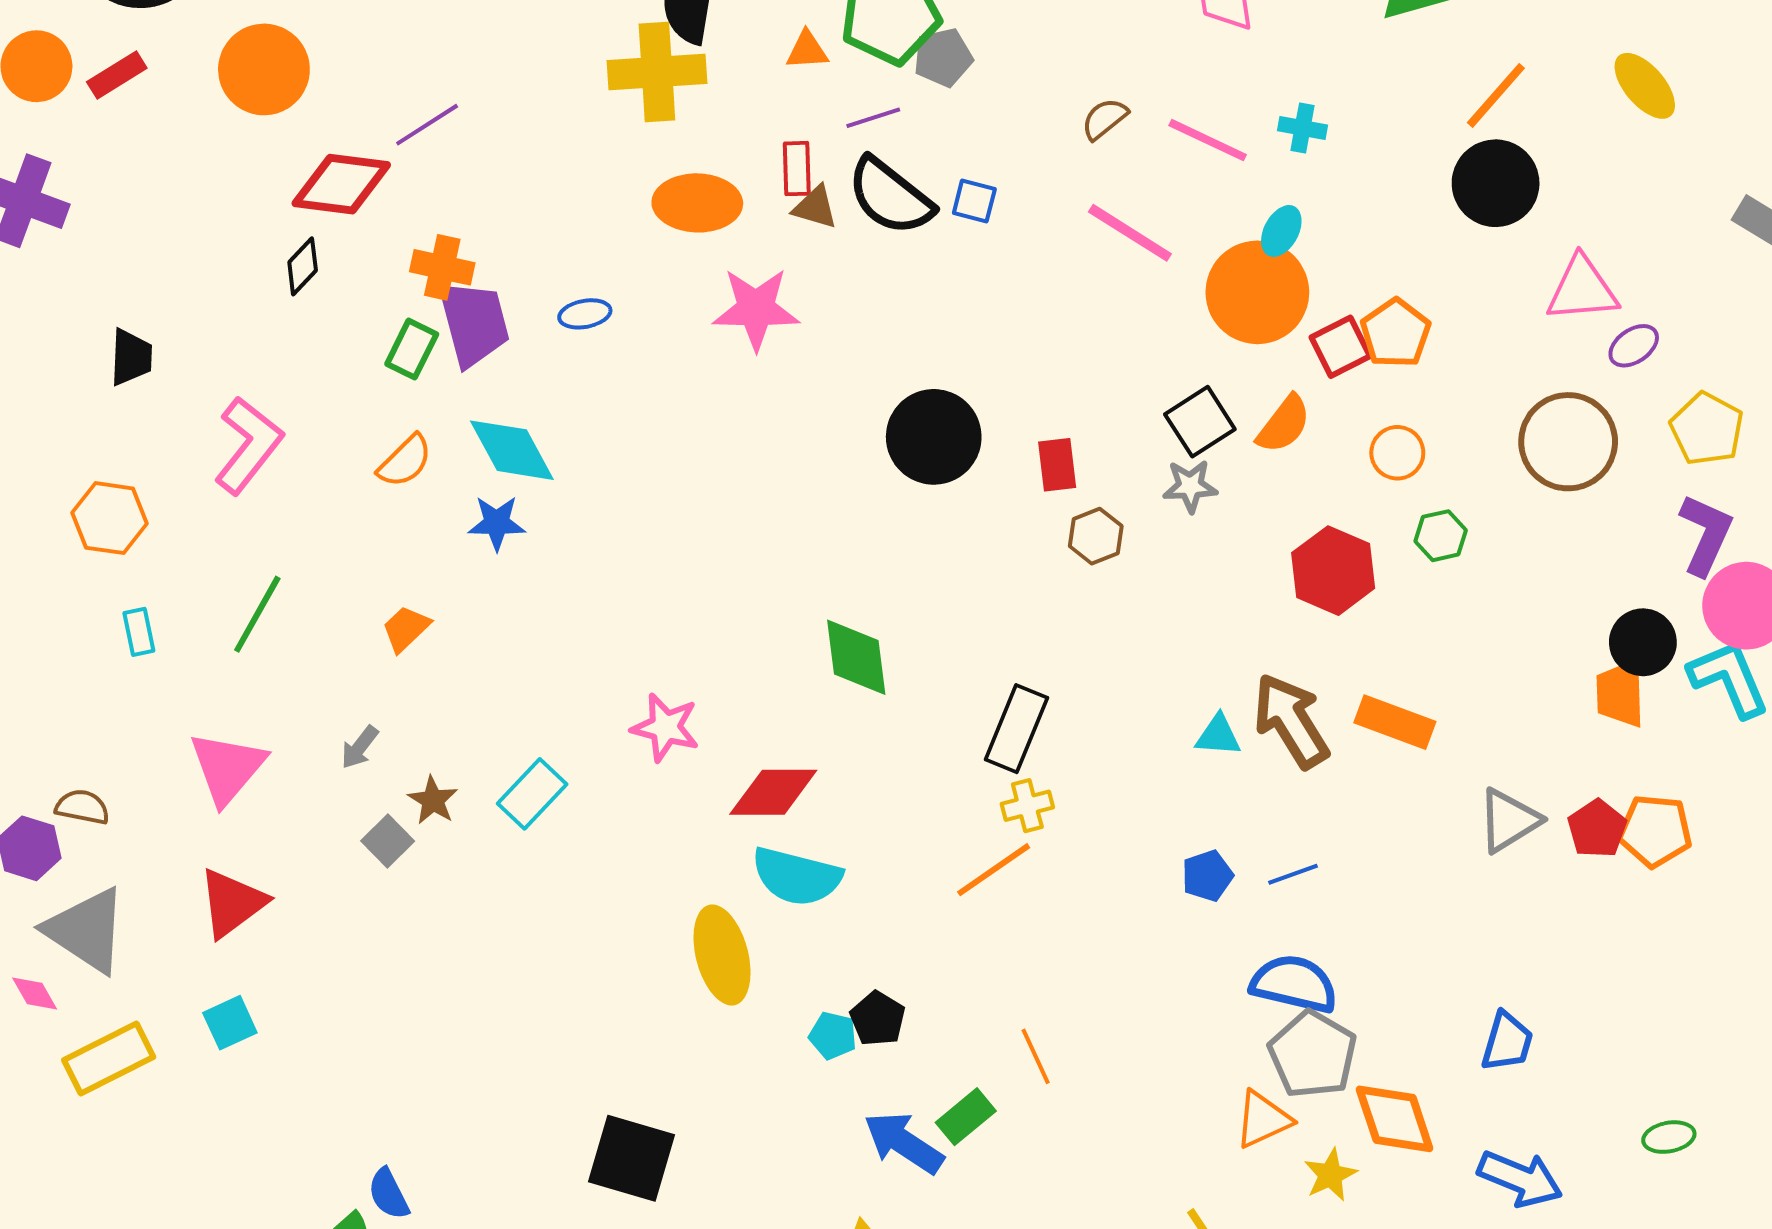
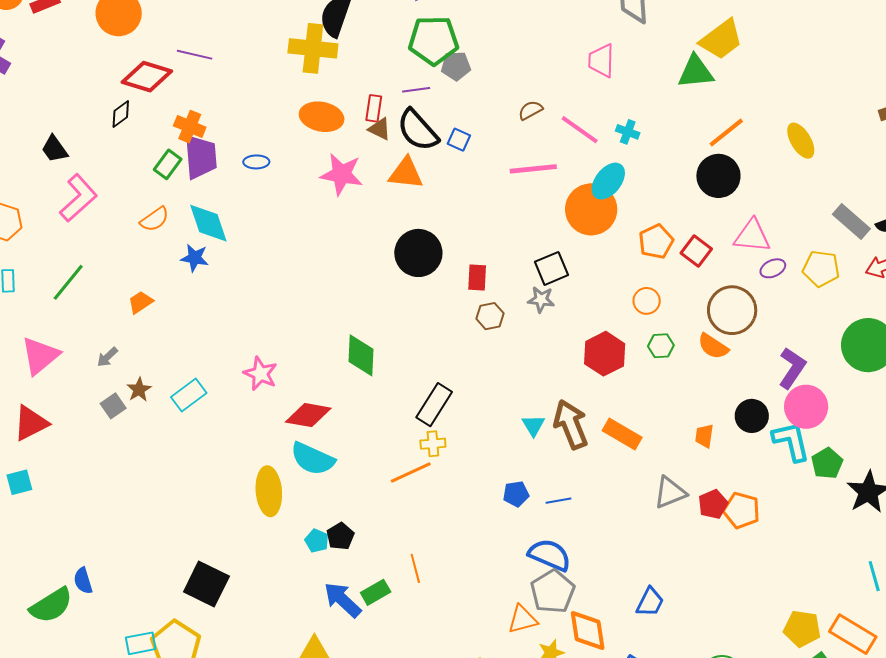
orange triangle: (807, 50) -> (406, 173), moved, size x1.6
purple line: (427, 125) -> (195, 55), turned 36
cyan ellipse: (1281, 231) -> (608, 181), size x1.5
pink line: (1130, 233) -> (533, 169), turned -48
red square: (1341, 347) -> (696, 251), moved, turned -36
black trapezoid: (131, 357) -> (55, 149), moved, turned 132
orange semicircle: (1284, 424) -> (713, 346), moved, turned 76
yellow pentagon: (1707, 429) -> (821, 269), moved, turned -30
orange trapezoid: (1620, 694) -> (704, 436), moved, size x0.7
cyan triangle: (1218, 736) -> (533, 425), turned 45

